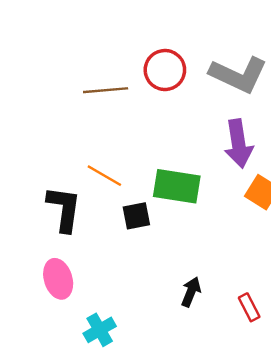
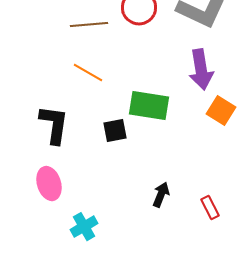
orange line: (104, 176) -> (88, 73), moved

